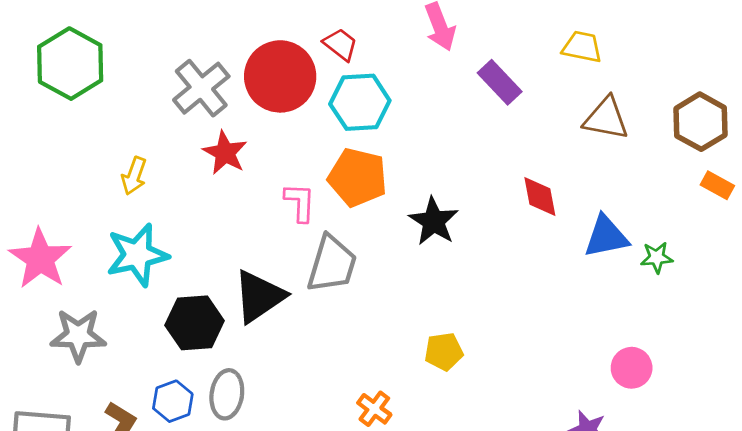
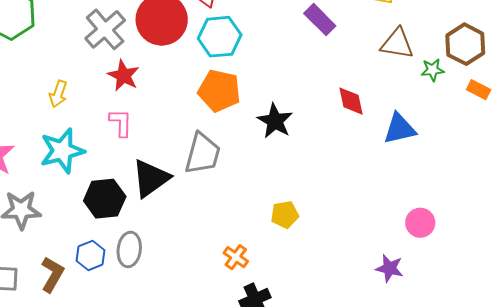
pink L-shape: (300, 202) -> (121, 123), moved
green star: (657, 257) -> (433, 70), moved

